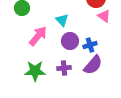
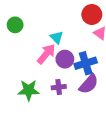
pink arrow: (38, 36) -> (46, 54), moved
blue cross: (90, 45) -> (86, 63), size x1.5

